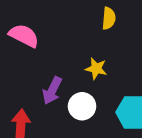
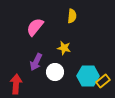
pink semicircle: (24, 36) -> (35, 27), moved, turned -78

